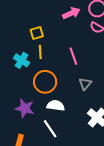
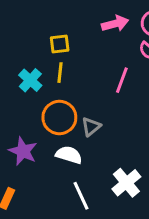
pink line: (73, 56) -> (122, 80), moved, turned 30
gray triangle: (85, 84) -> (91, 127), moved
white line: (50, 129) -> (81, 196), moved

